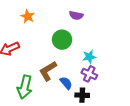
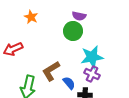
green circle: (62, 40) -> (73, 31), moved
cyan star: (89, 57) -> (92, 57), size x1.6

